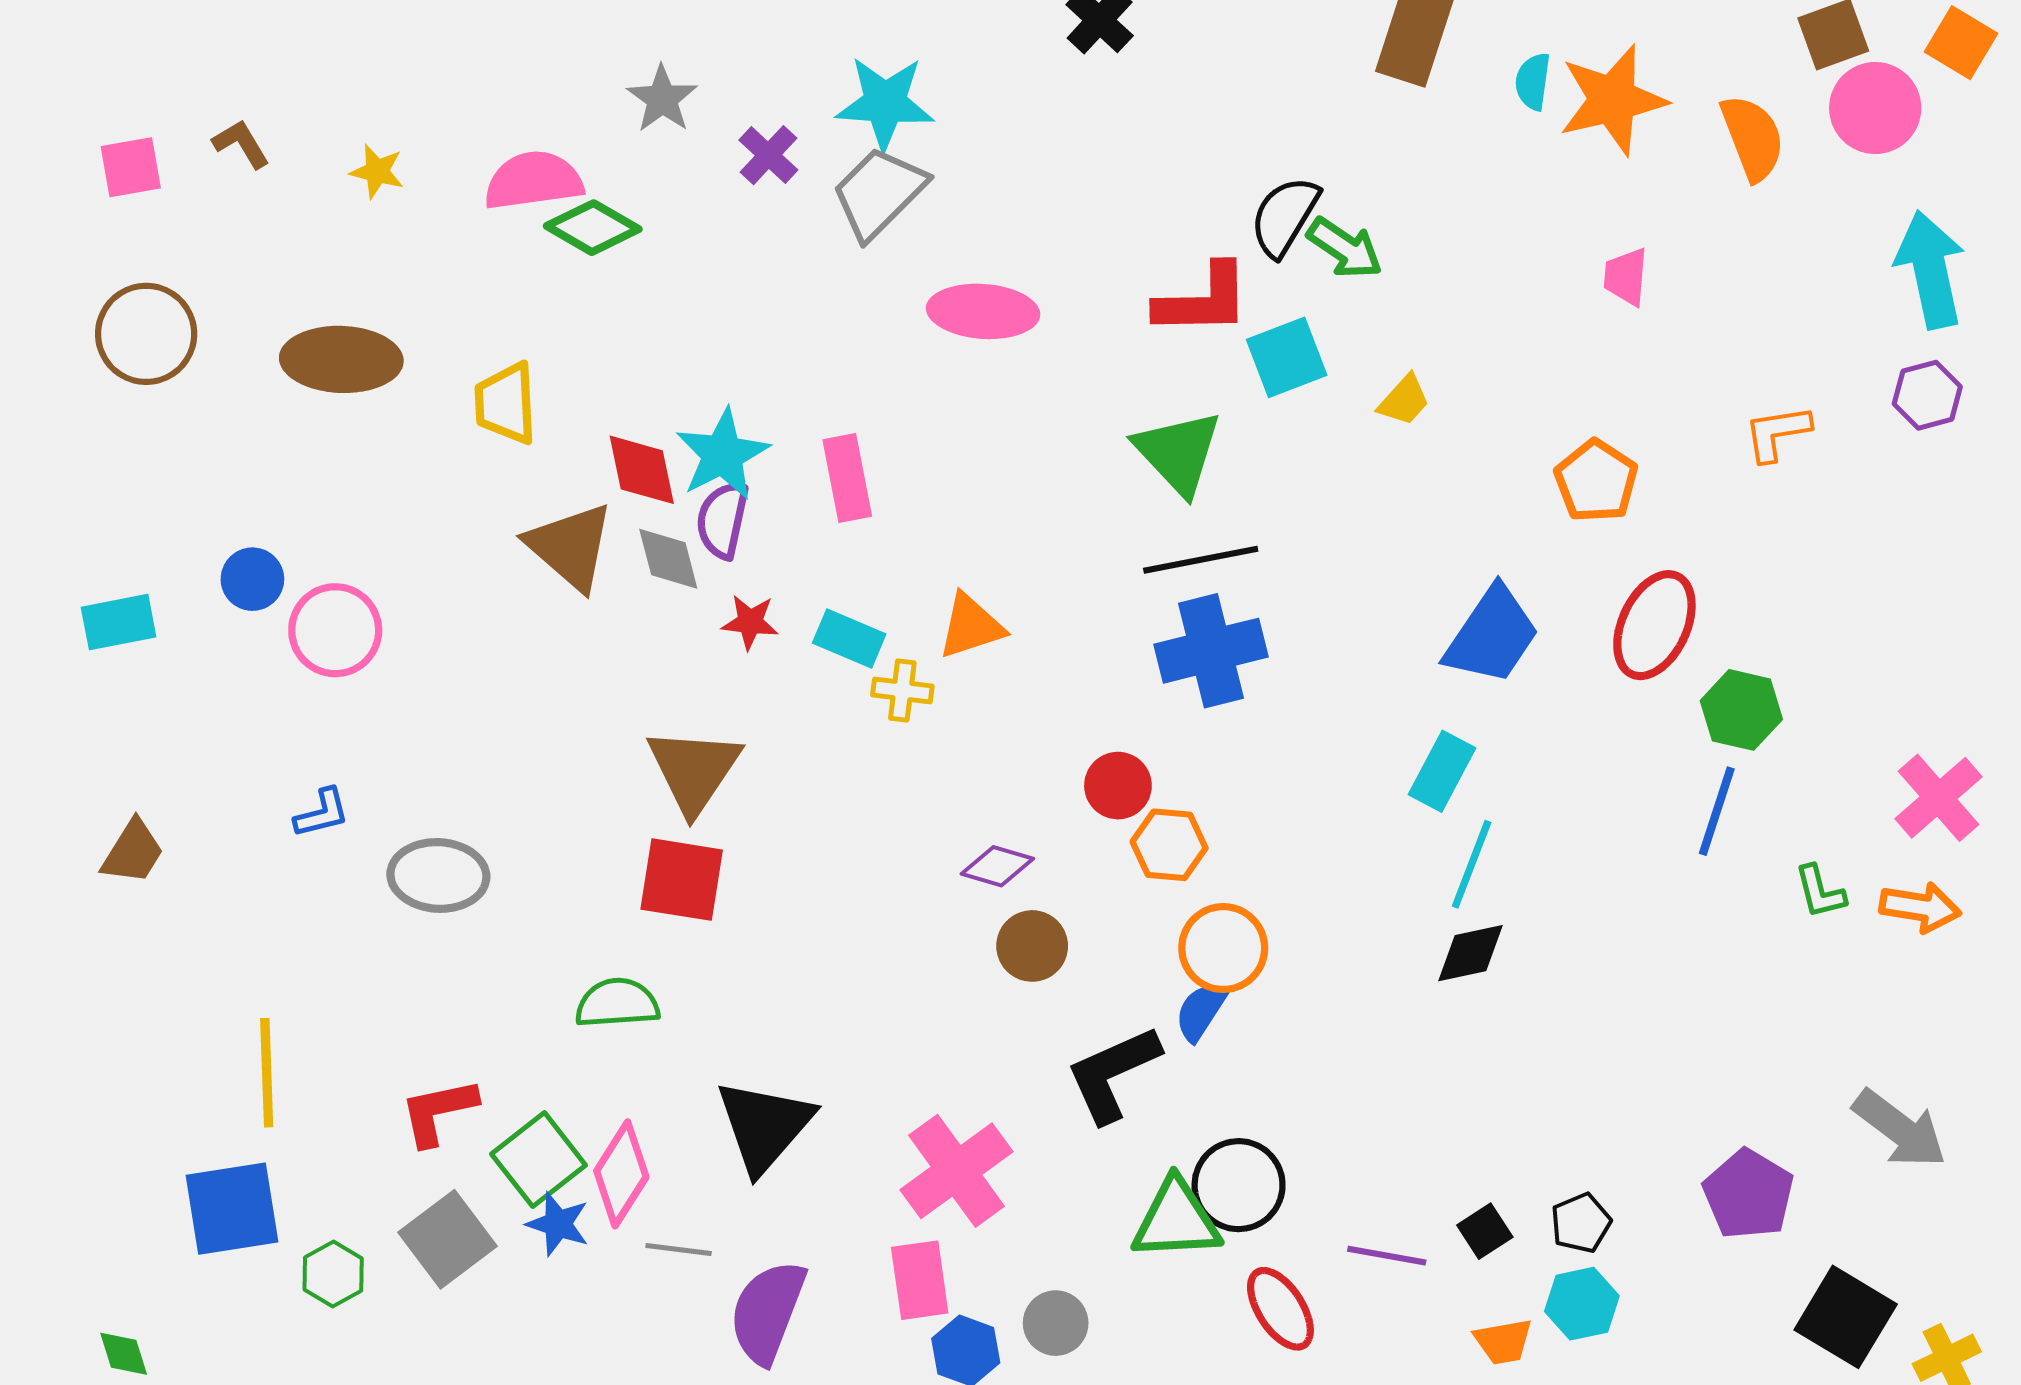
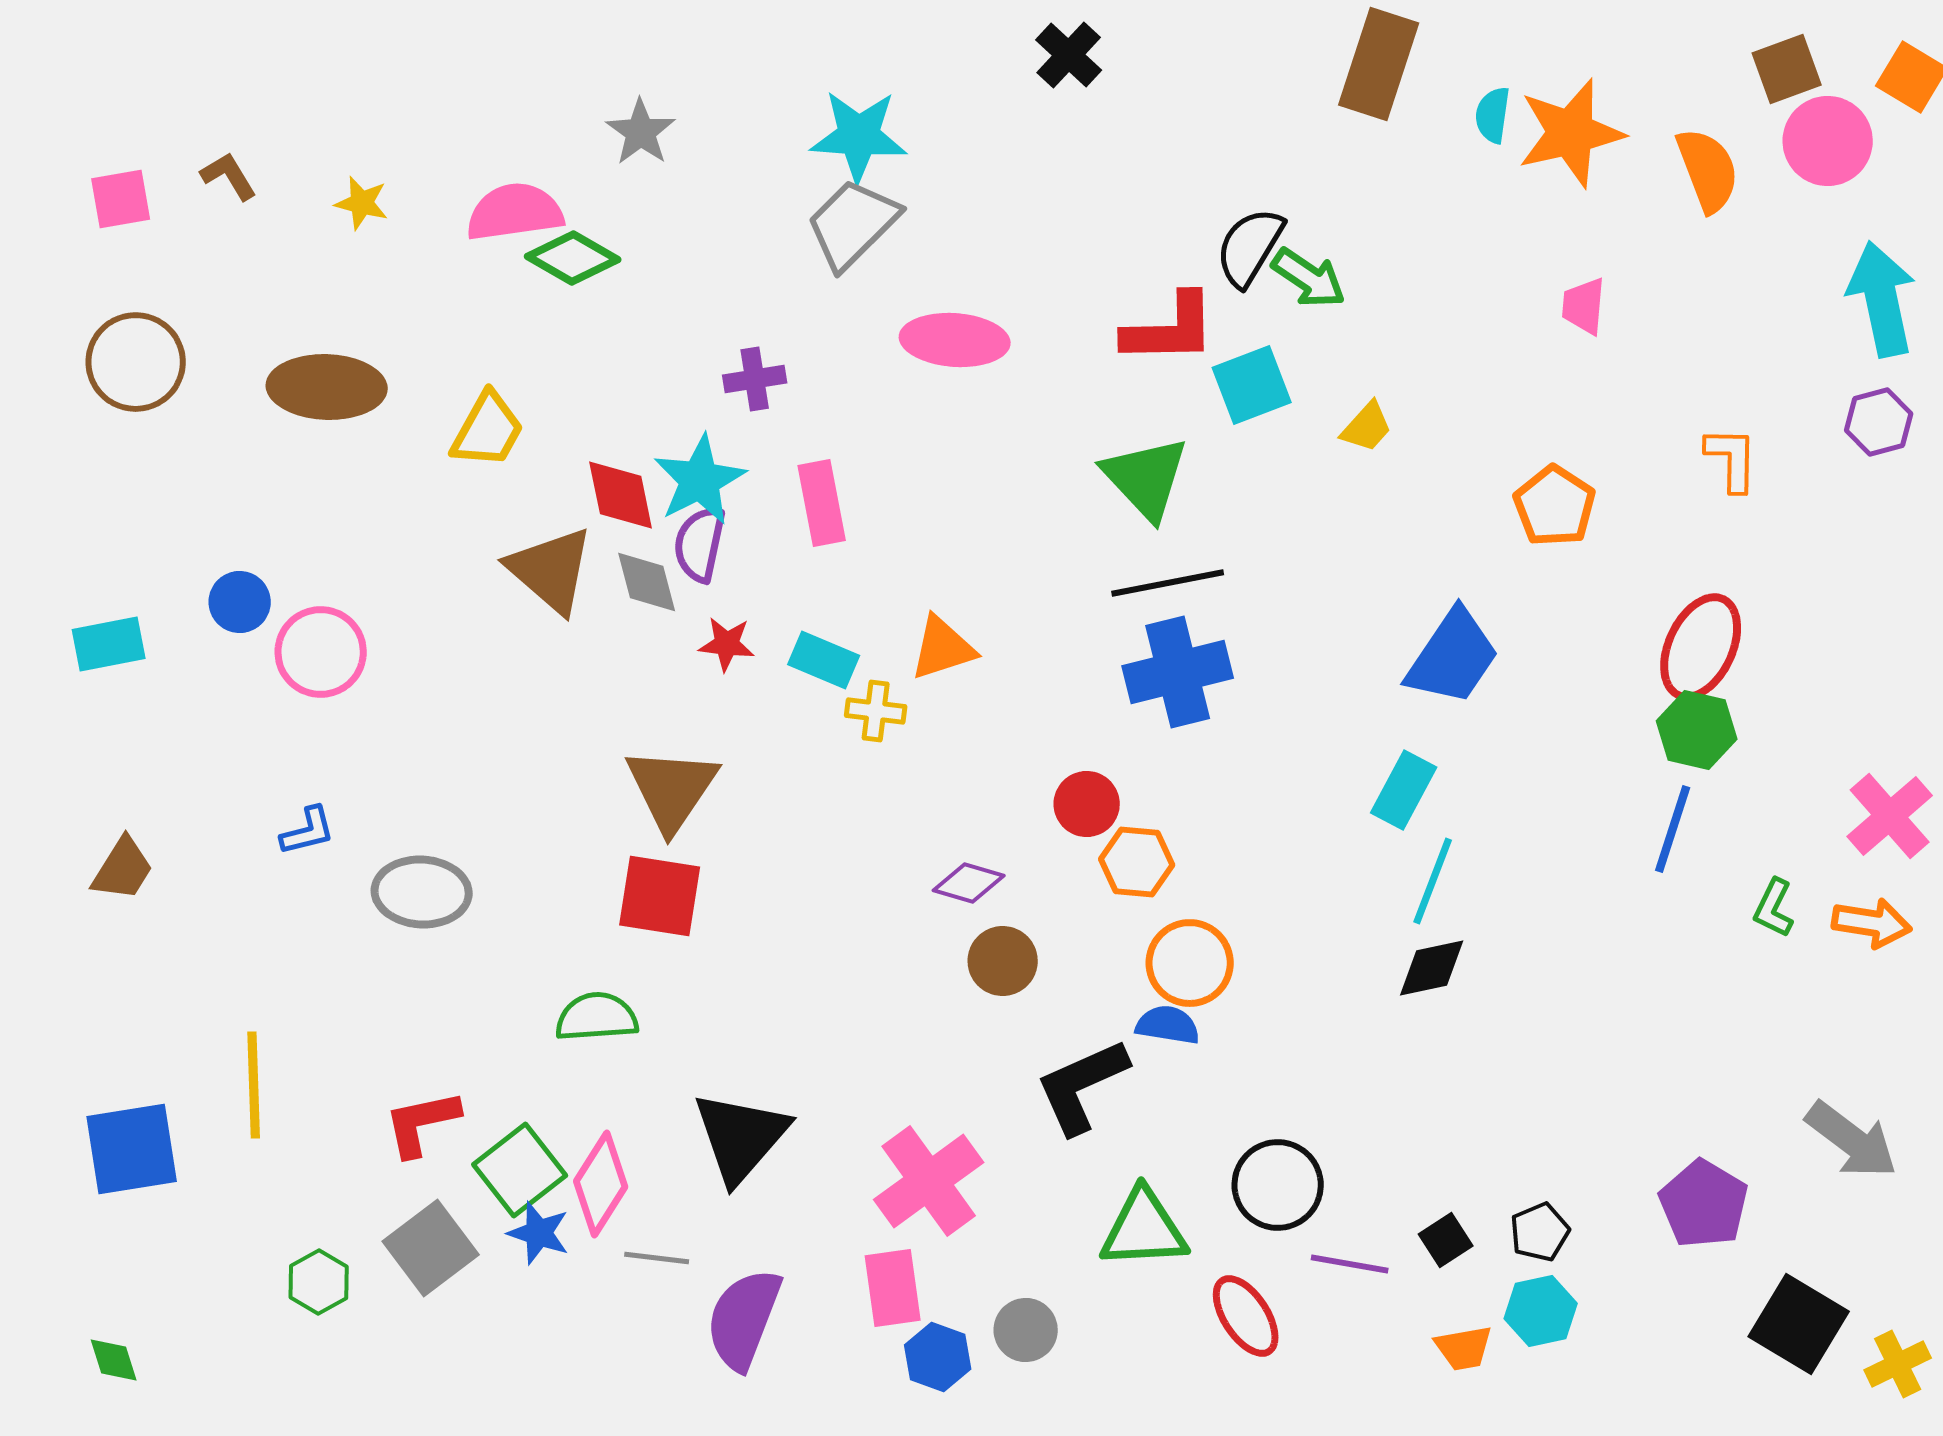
purple cross: (768, 155) -> (755, 379), moved, turned 38
yellow trapezoid: (506, 403) -> (488, 430), turned -148
orange L-shape: (1777, 433) -> (1732, 459), turned 100
red ellipse: (1654, 625) -> (1701, 647), moved
green L-shape: (1820, 892) -> (1774, 908), turned 40
blue semicircle: (1201, 1011) -> (1168, 1025), turned 66
black circle: (1239, 1185) -> (1278, 1185), moved
blue square: (232, 1209) -> (132, 1149), moved

